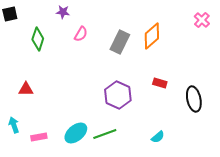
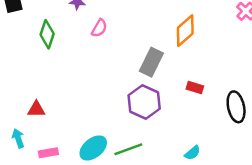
gray rectangle: (120, 42) -> (151, 62), moved
red triangle: (26, 89) -> (36, 109), moved

